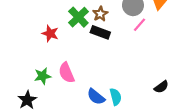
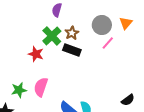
red star: (50, 33) -> (36, 54), moved
pink semicircle: (66, 73) -> (41, 87), turned 42

